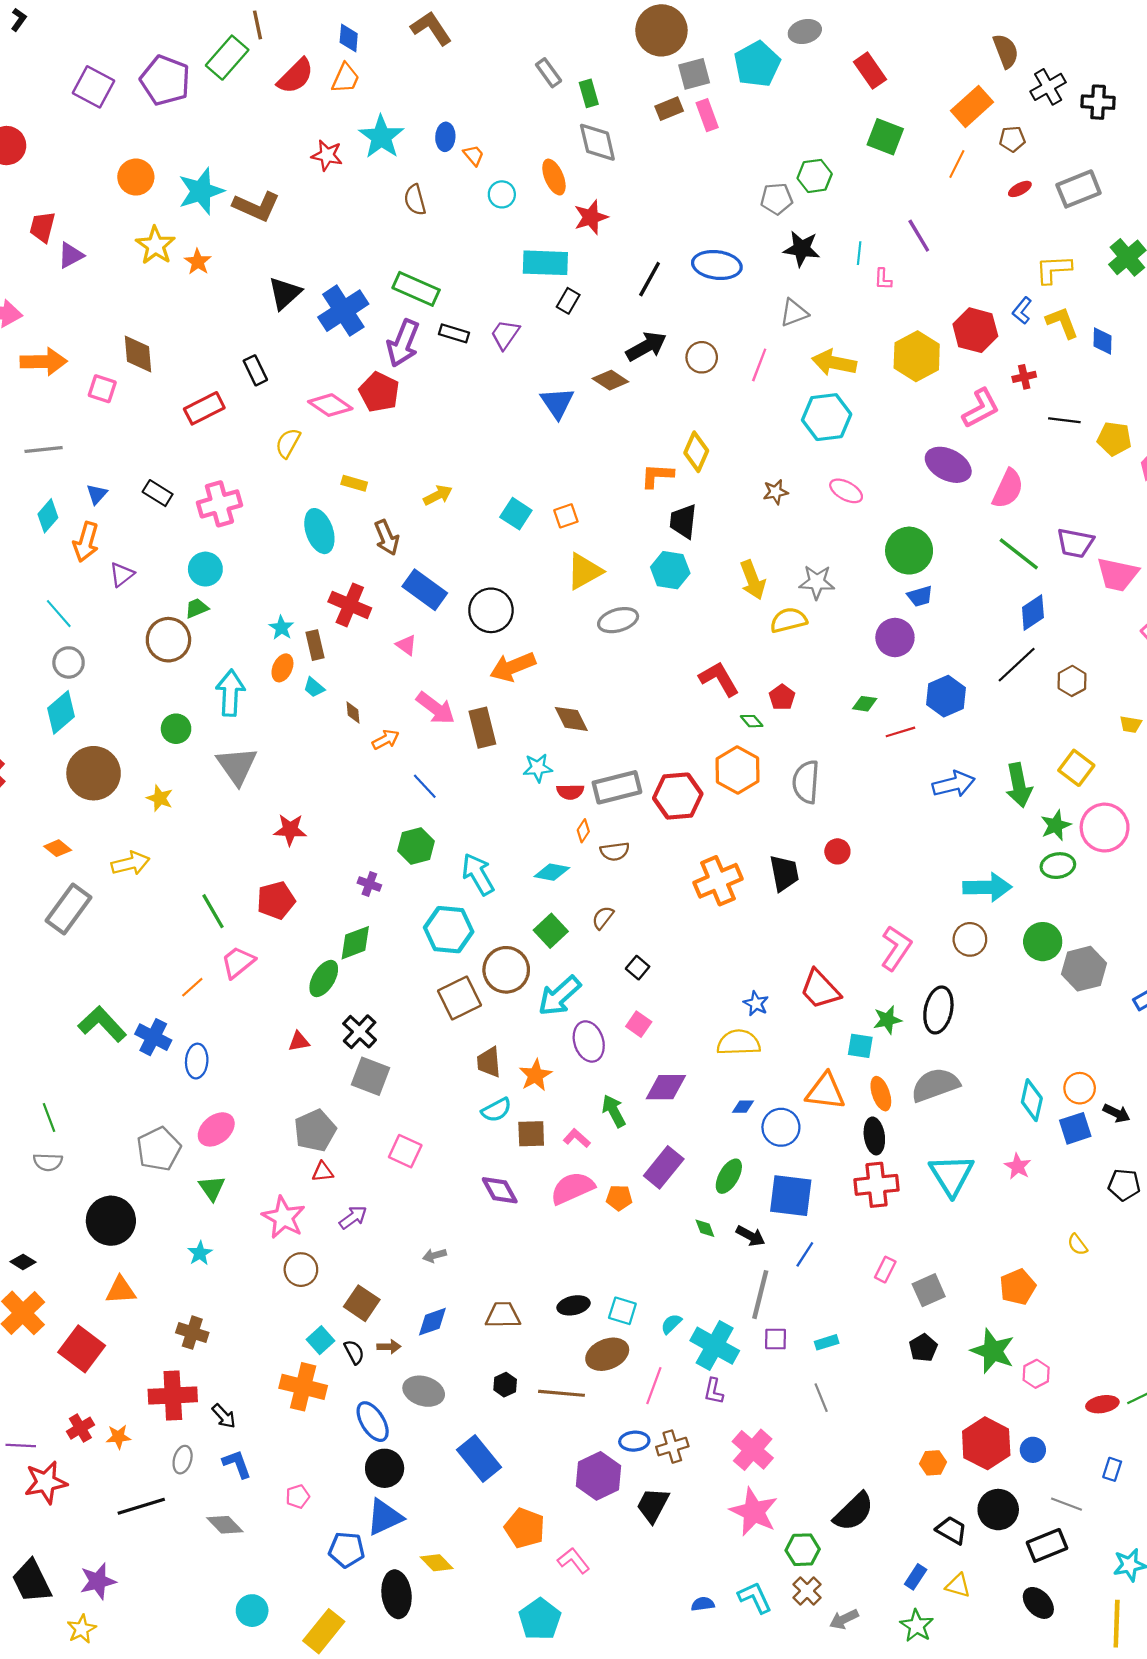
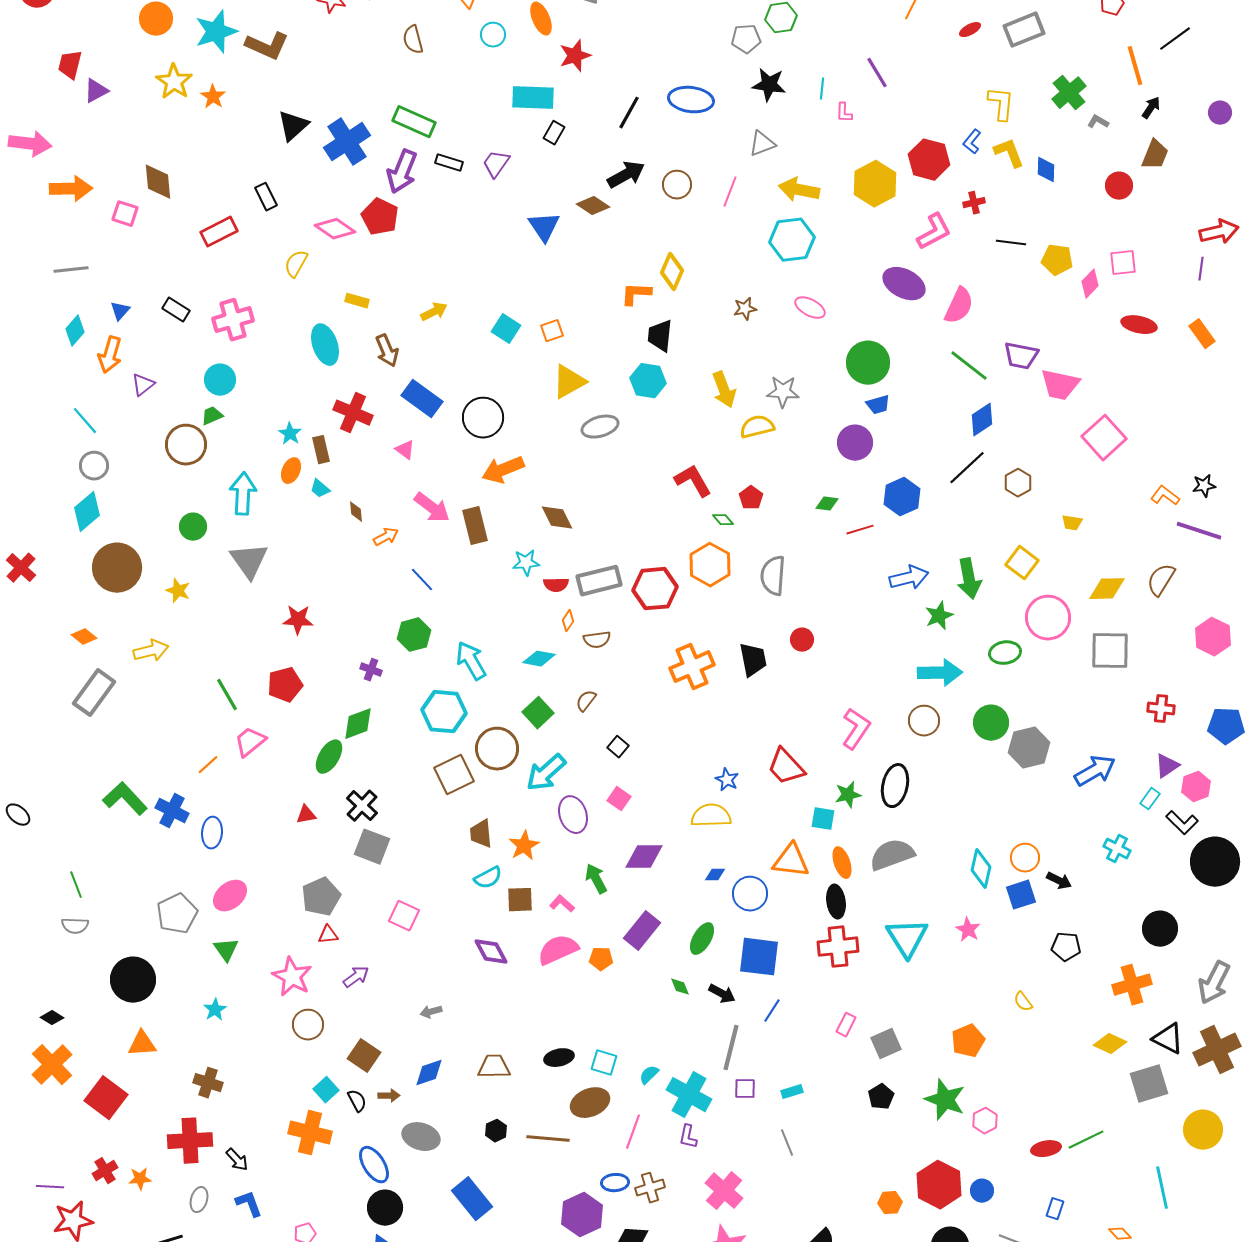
yellow L-shape: (1054, 269) -> (1001, 104), turned 99
green star: (1056, 825) -> (939, 616), moved

